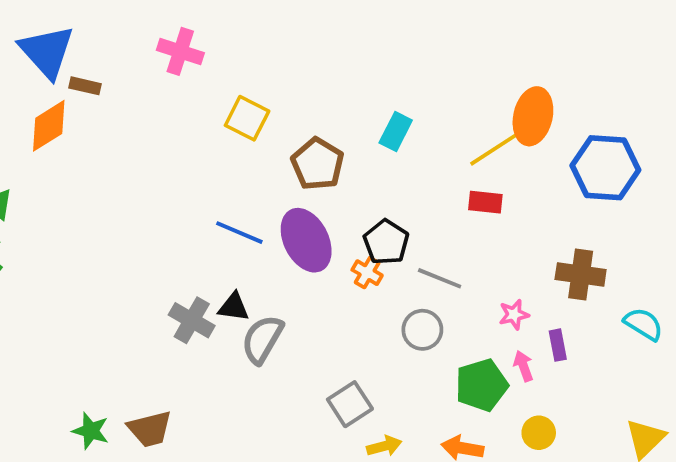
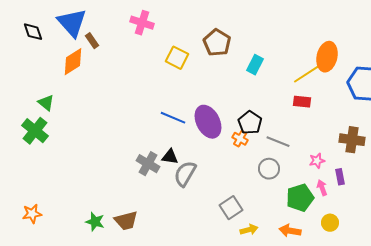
brown rectangle: (85, 86) -> (92, 41), turned 42
brown pentagon: (318, 164) -> (217, 43), moved

